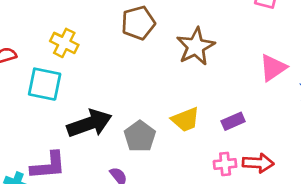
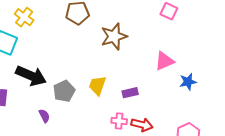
yellow trapezoid: (185, 120) -> (98, 85), turned 120
black arrow: (89, 124) -> (31, 76), turned 32

